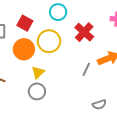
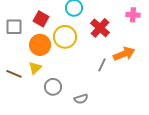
yellow triangle: (38, 72) -> (35, 68), moved
gray semicircle: (99, 105) -> (81, 99), moved

